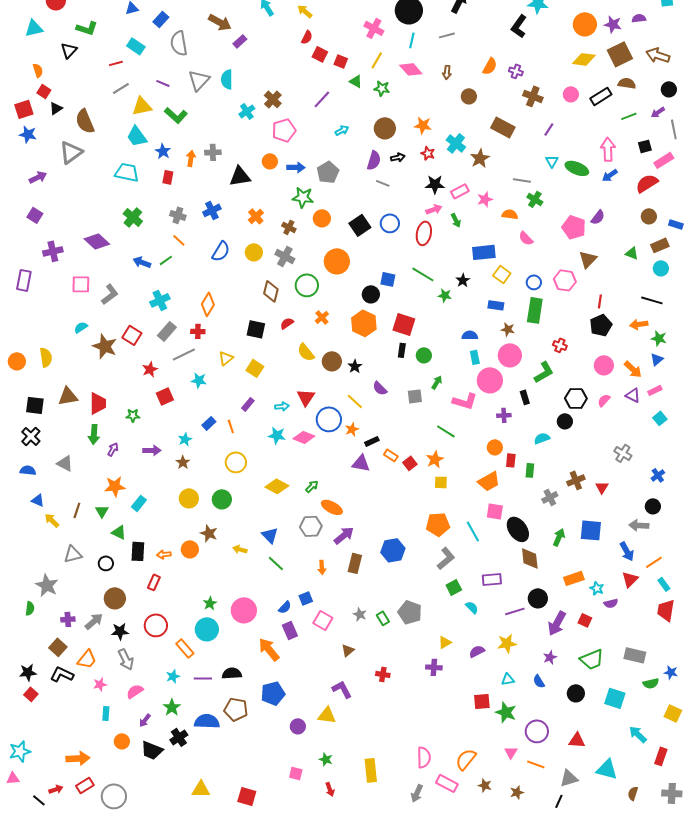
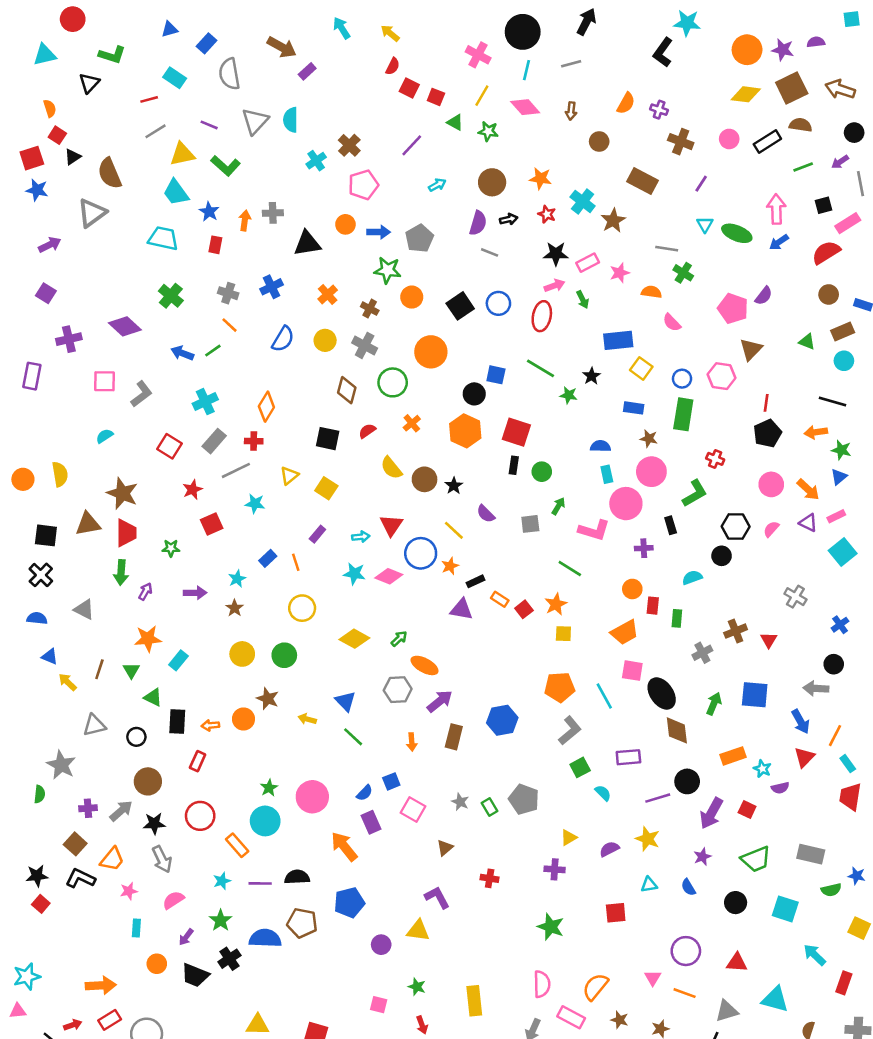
brown star: (105, 346) -> (122, 493), moved
cyan square: (660, 418) -> (843, 552), size x1.5
orange line: (654, 562) -> (835, 736), turned -30
yellow star: (507, 643) -> (648, 839), turned 30
green star: (506, 712) -> (551, 927), moved

